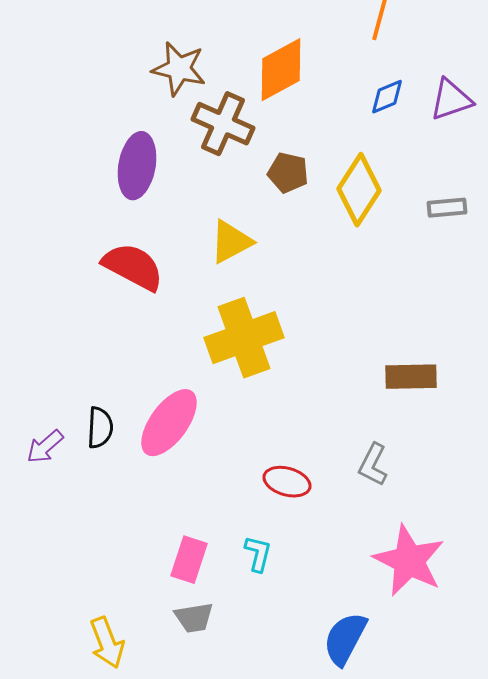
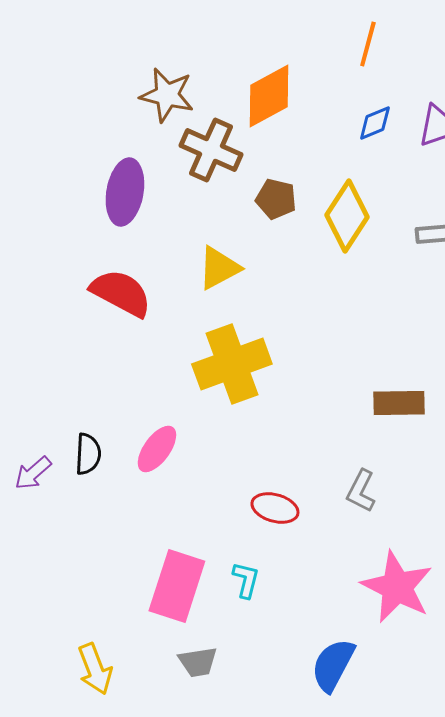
pink ellipse: (169, 423) -> (157, 449), size x0.7
pink rectangle: (189, 560) -> (177, 586), size x1.5
gray trapezoid: (194, 618) -> (198, 662), moved

